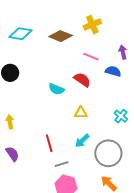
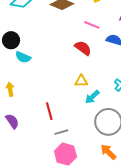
cyan semicircle: (56, 89) -> (23, 57), moved
cyan arrow: (82, 141) -> (92, 97), moved

